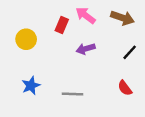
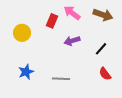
black line: (130, 52) -> (101, 49), moved

